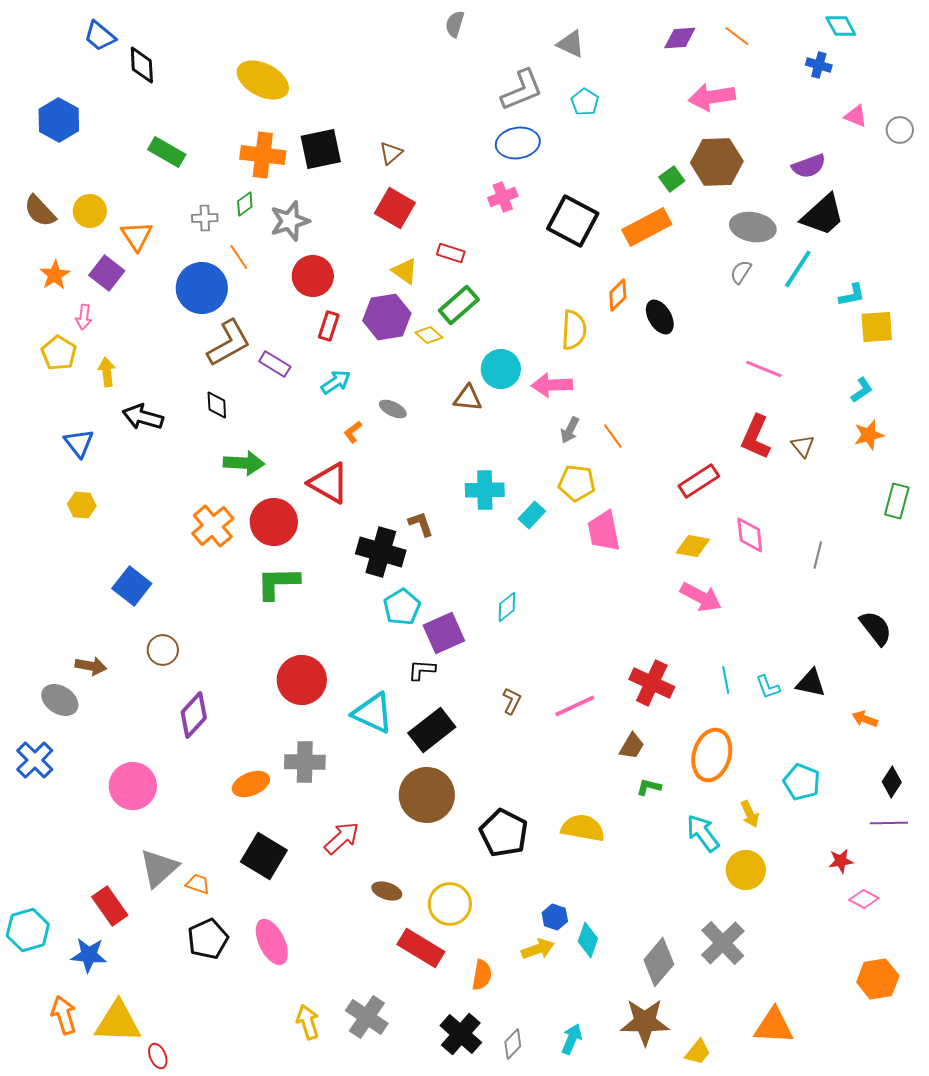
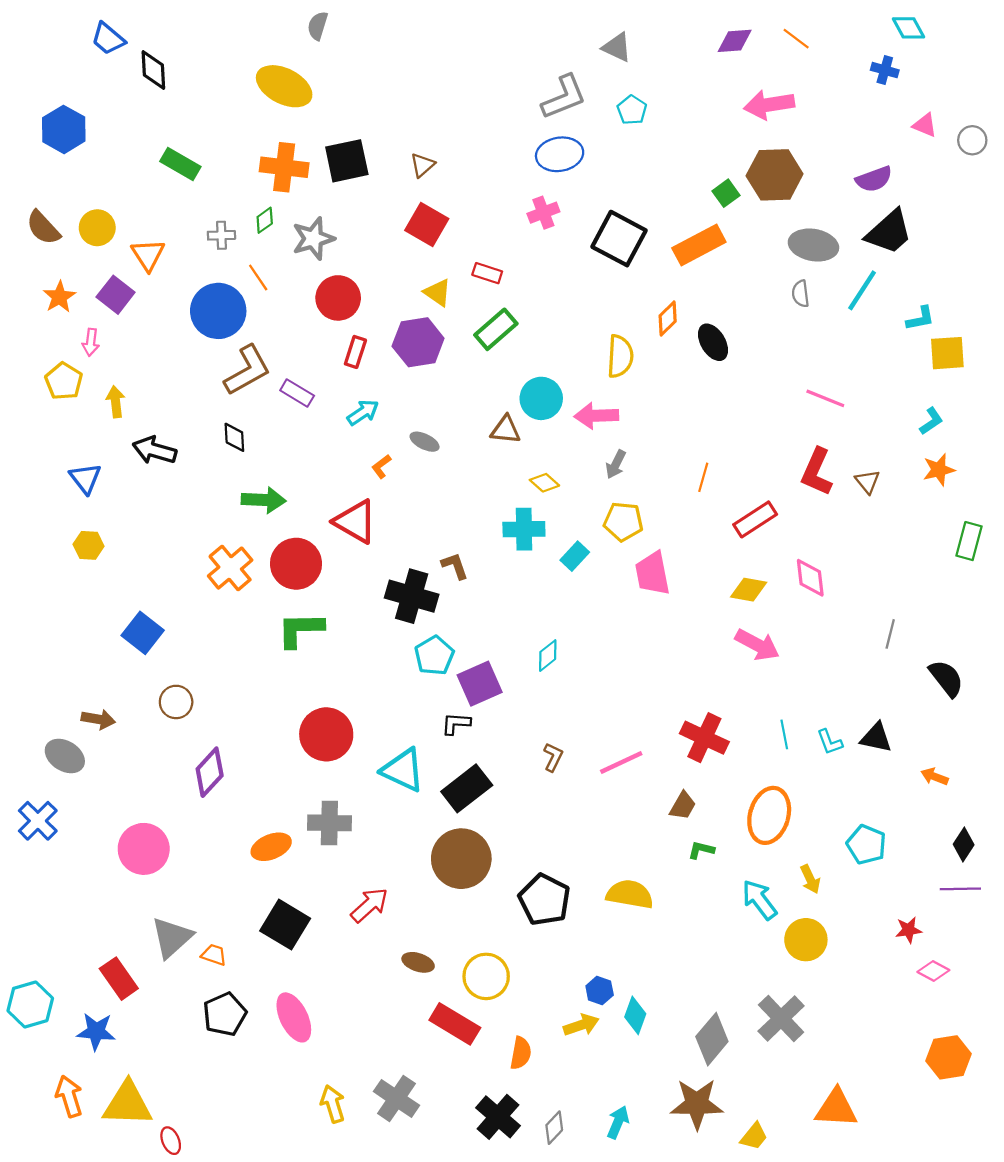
gray semicircle: (455, 24) -> (318, 26), moved
gray semicircle: (741, 272) -> (800, 294), turned -40
yellow diamond: (429, 335) -> (544, 483), moved
orange line: (613, 436) -> (703, 477), moved, turned 52
gray line: (818, 555) -> (890, 634), moved

